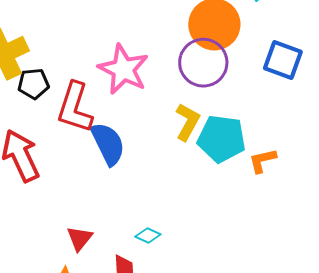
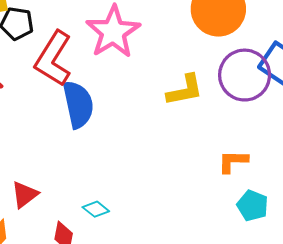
purple circle: (203, 63) -> (245, 75), moved
yellow L-shape: (187, 122) -> (185, 90), moved, turned 36
cyan pentagon: (222, 139) -> (253, 206), moved, size x0.6

